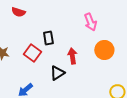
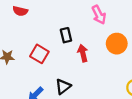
black rectangle: (48, 38) -> (66, 35), moved
black triangle: (57, 73) -> (63, 87), moved

